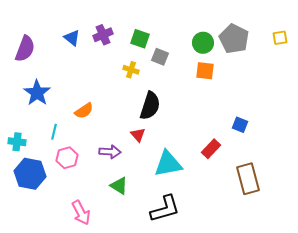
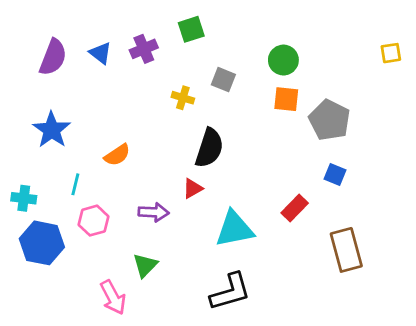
green square: (140, 39) -> (191, 29), moved, turned -36
gray pentagon: (234, 39) -> (329, 120), moved
purple semicircle: (25, 49) -> (53, 57), moved
red triangle: (138, 135) -> (193, 188), turned 42
green triangle: (119, 186) -> (145, 265), moved, turned 42

